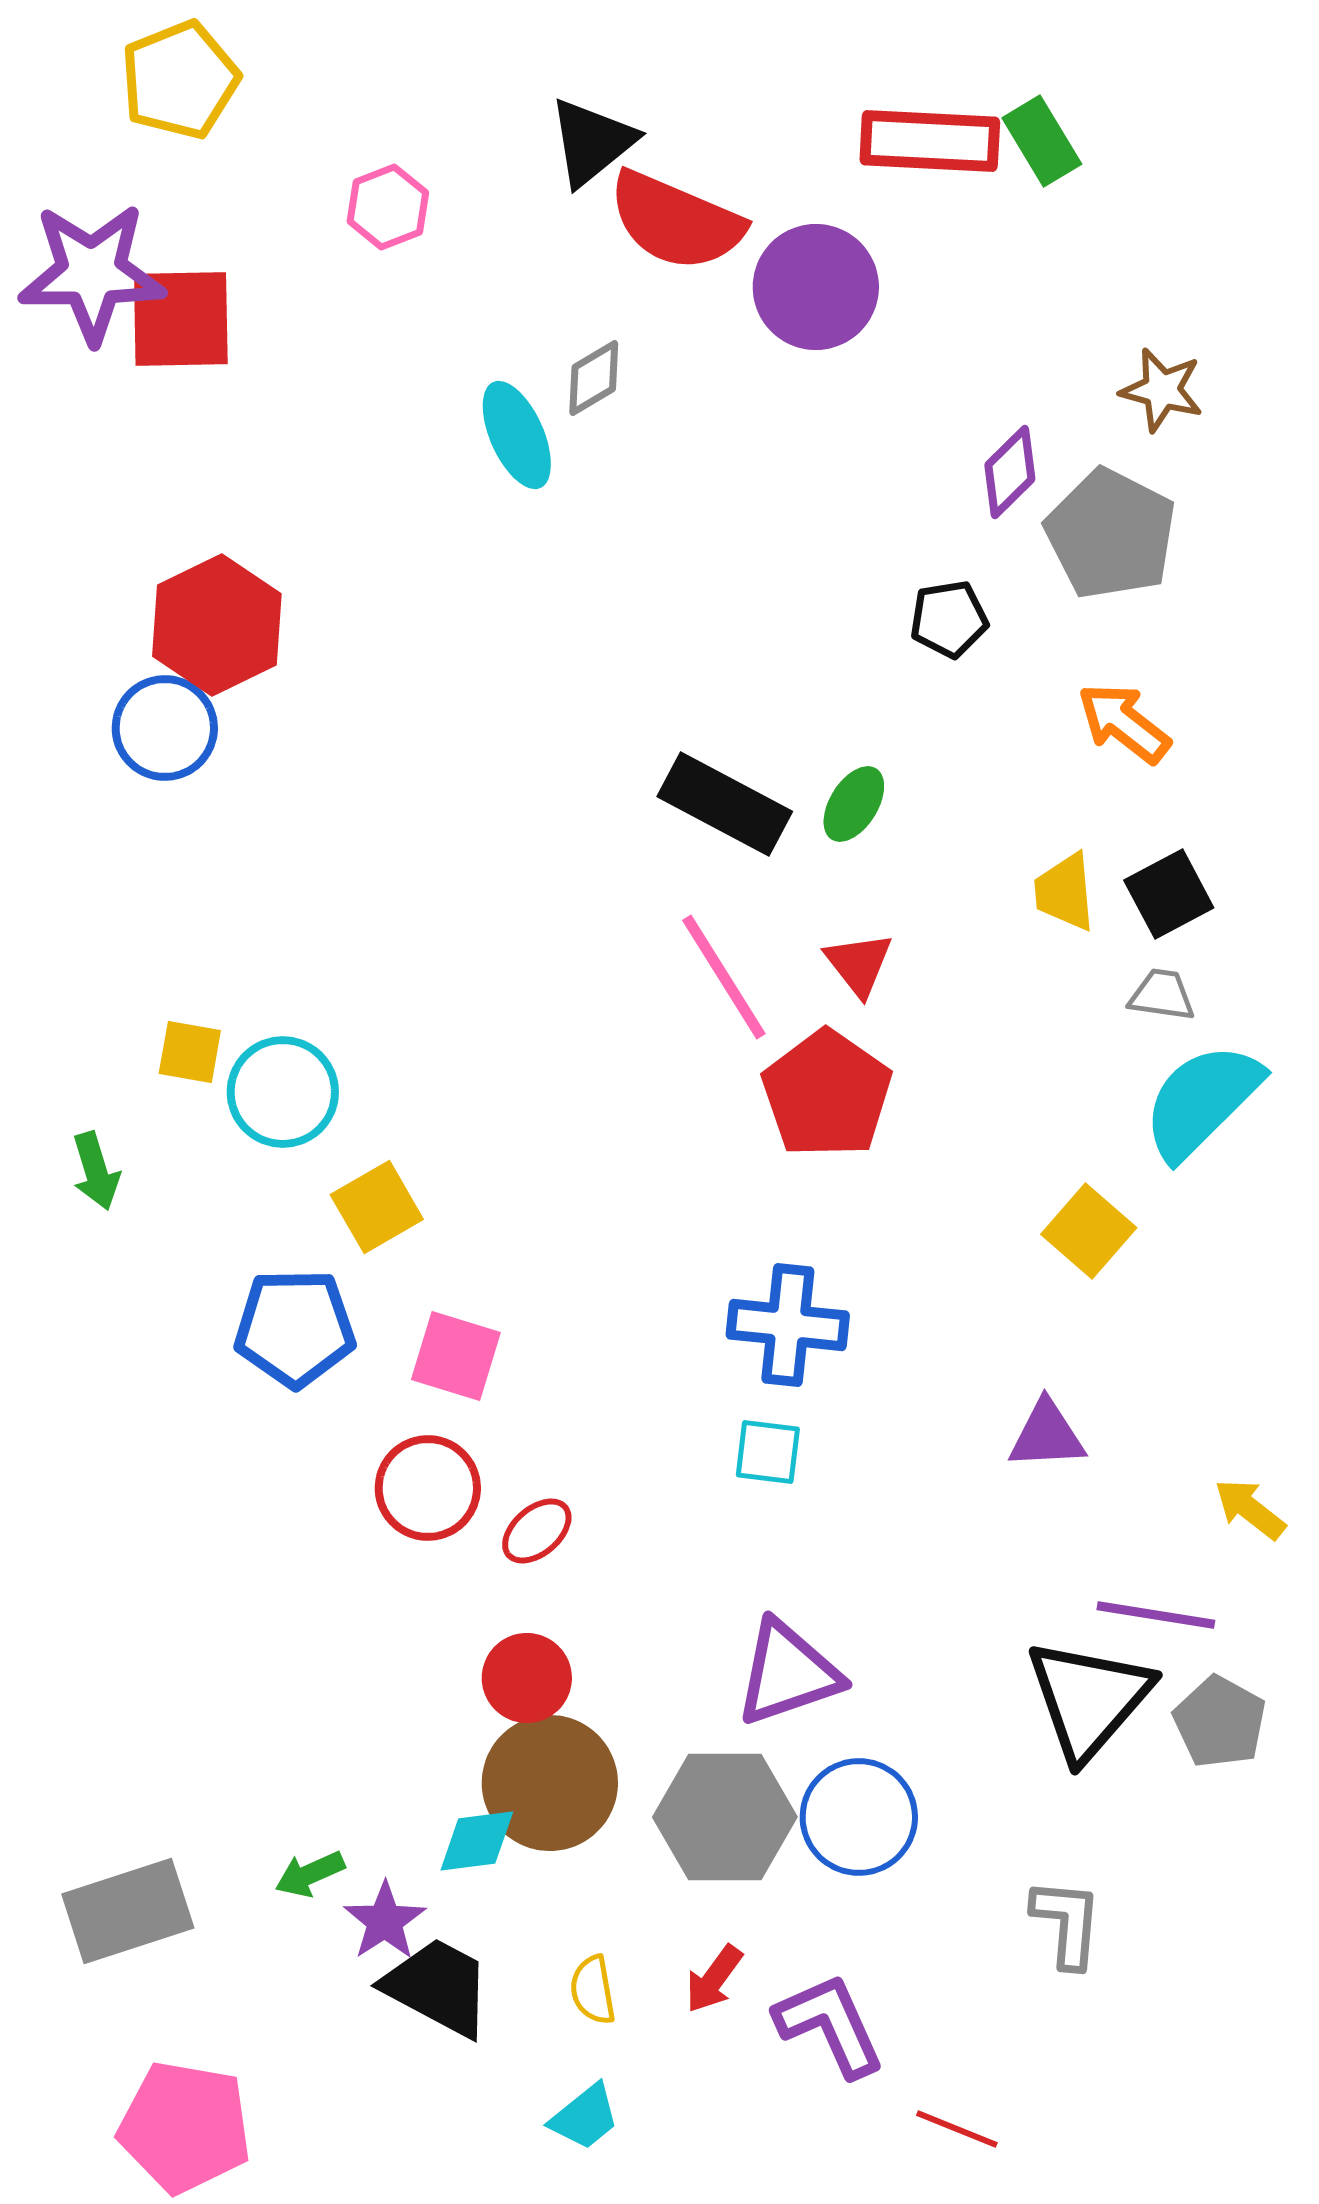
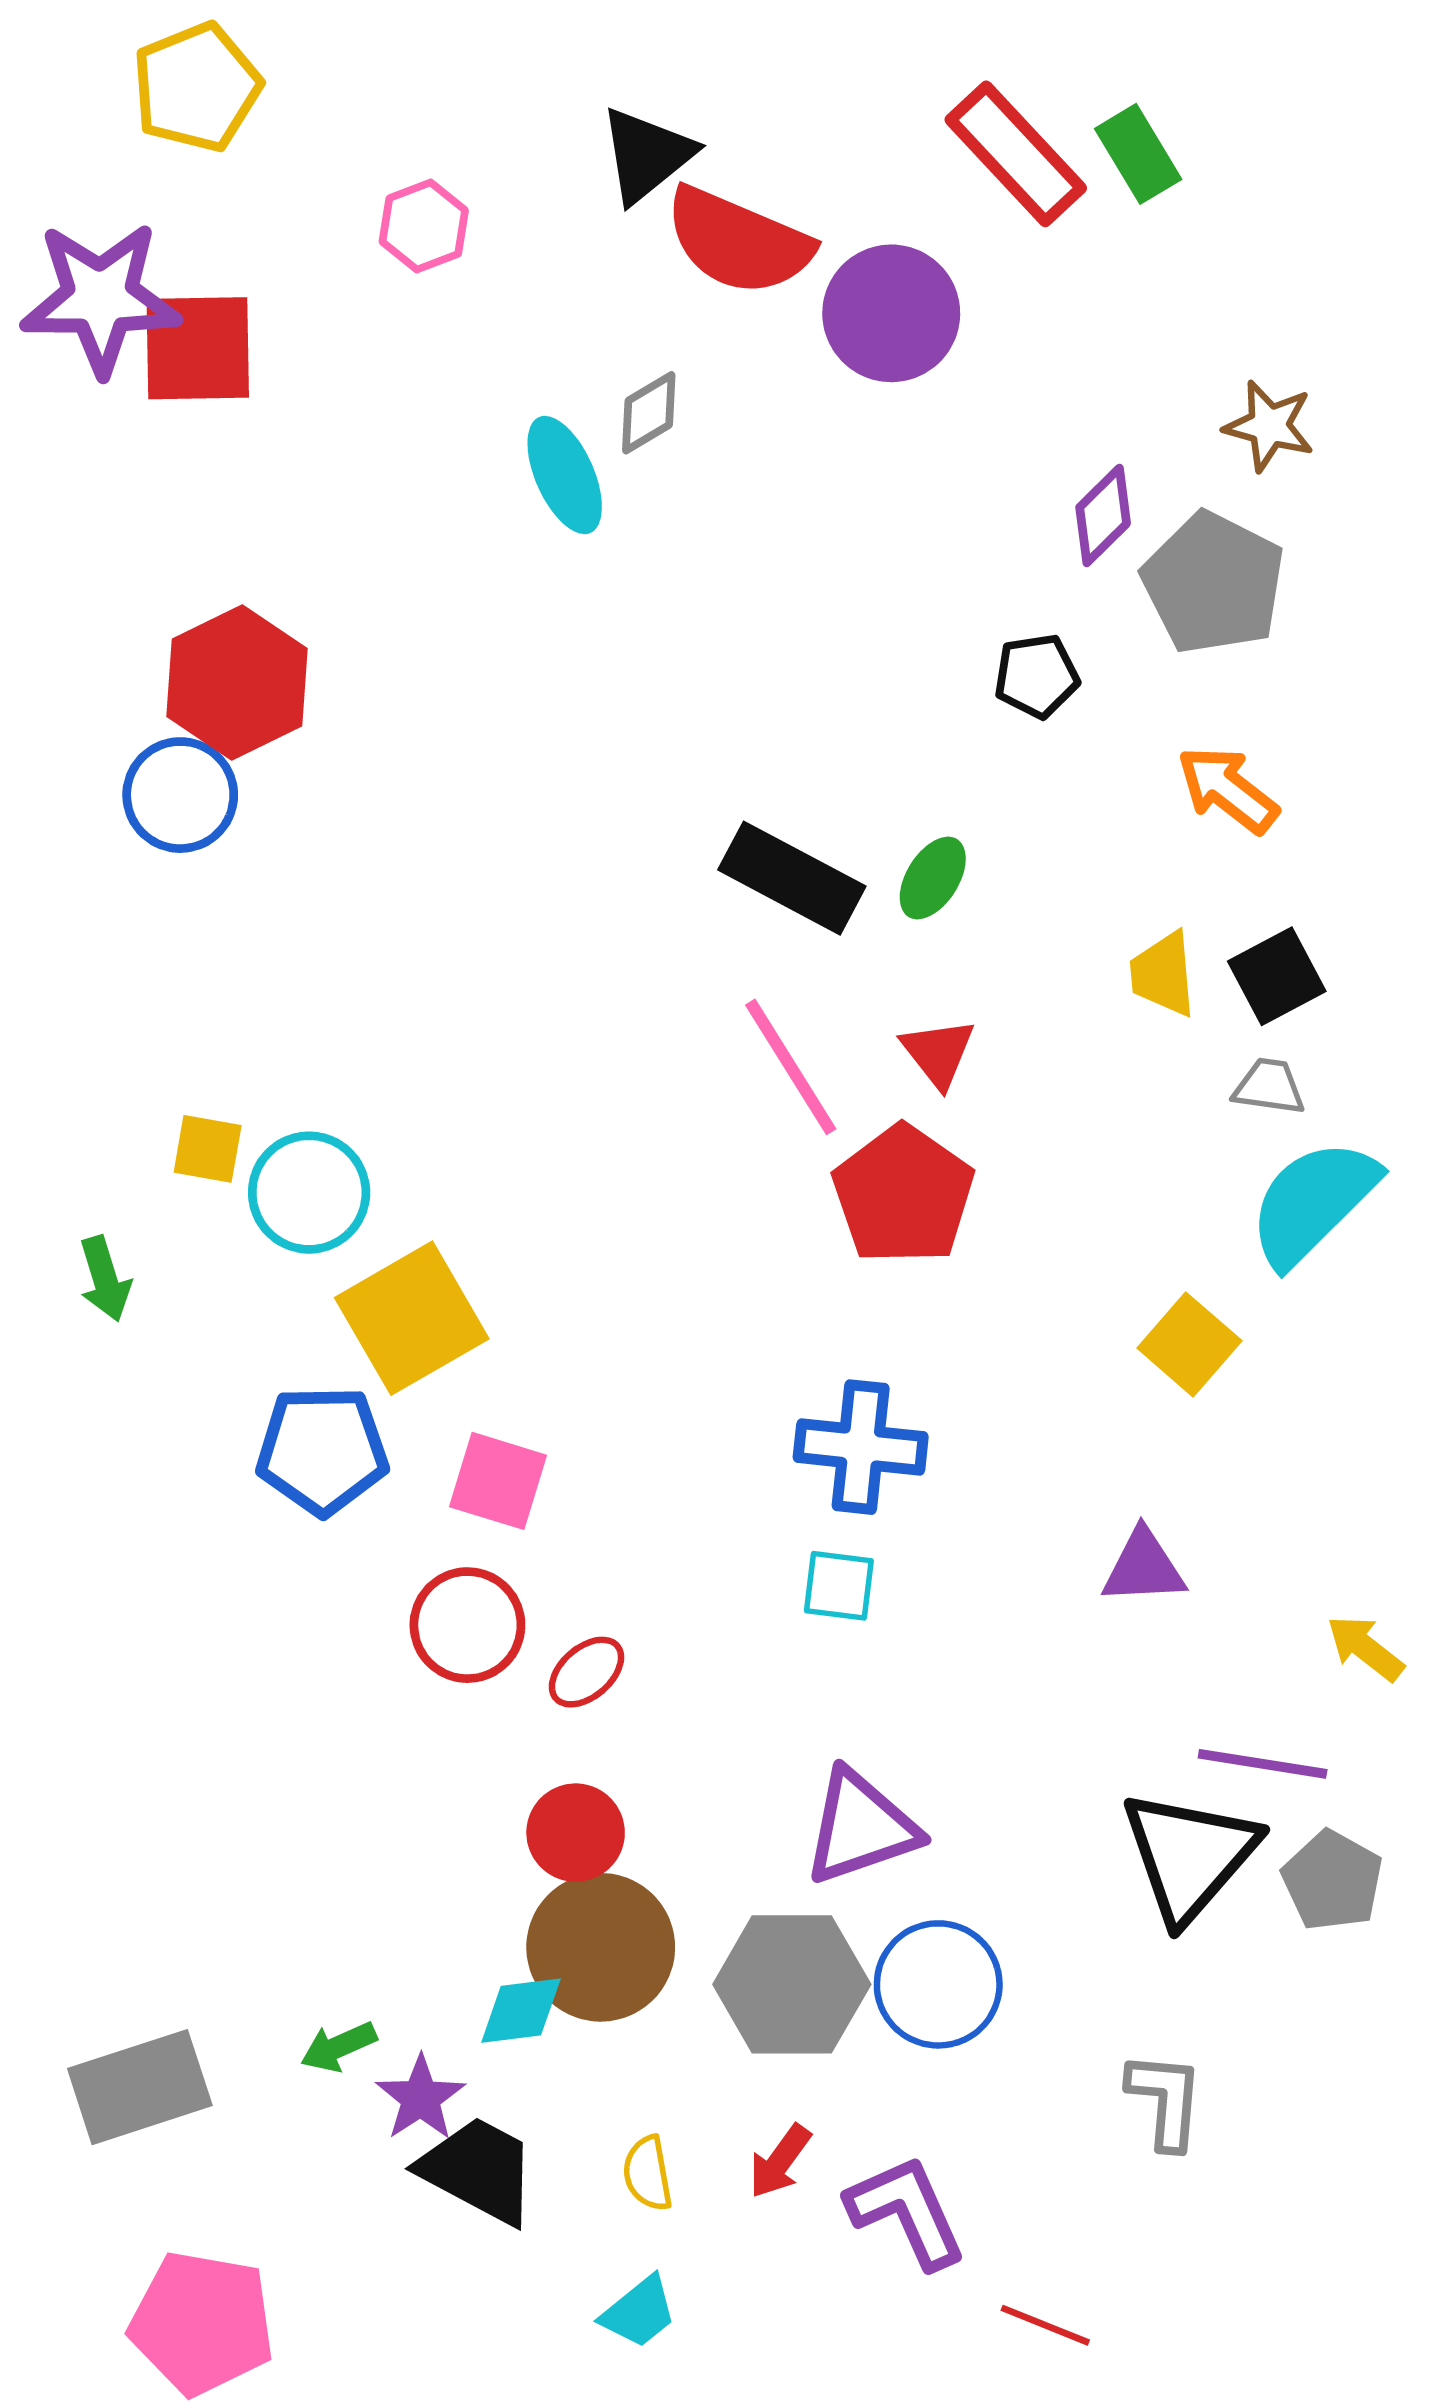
red rectangle: (930, 141) -> (1016, 154), turned 44
yellow square: (377, 1207) -> (412, 1318), size x1.5

